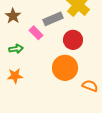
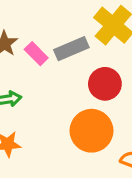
pink rectangle: (36, 33) -> (36, 54), moved

